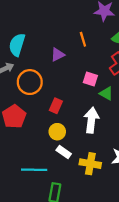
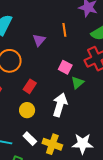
purple triangle: (58, 55) -> (39, 40), turned -32
green triangle: (106, 93) -> (77, 83), turned 40
white rectangle: (64, 152) -> (30, 139), moved

